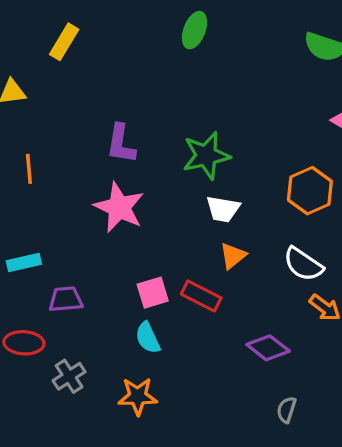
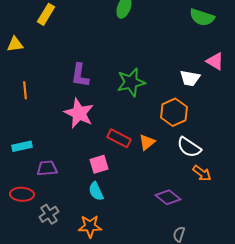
orange hexagon: (310, 191) -> (174, 112), moved
white trapezoid: (223, 209) -> (190, 78), moved
red rectangle: (201, 296) -> (119, 138), moved

